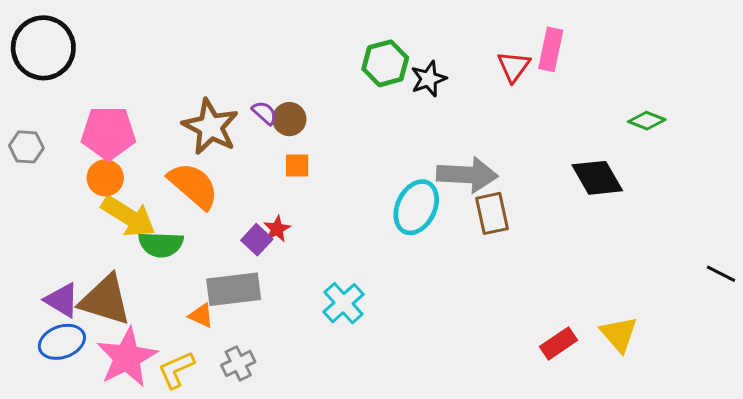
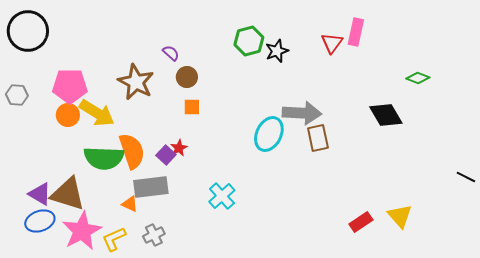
purple semicircle: (265, 113) -> (171, 53), moved
orange semicircle: (193, 186) -> (132, 151), moved, turned 30
yellow arrow: (128, 217) -> (97, 113), moved
green semicircle: (161, 244) -> (104, 158), size x1.4

